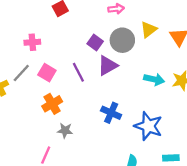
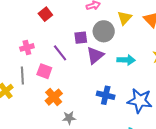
purple square: (95, 43) -> (81, 38), turned -32
purple line: (78, 72) -> (60, 53), moved
gray line: (21, 73) -> (22, 76), turned -36
cyan arrow: (154, 79) -> (126, 60), moved

